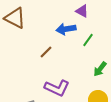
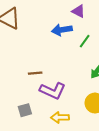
brown line: (46, 52) -> (35, 73), moved, turned 40

